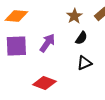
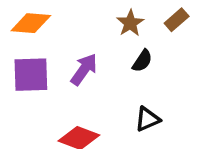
black triangle: (84, 63) -> (147, 119), moved

